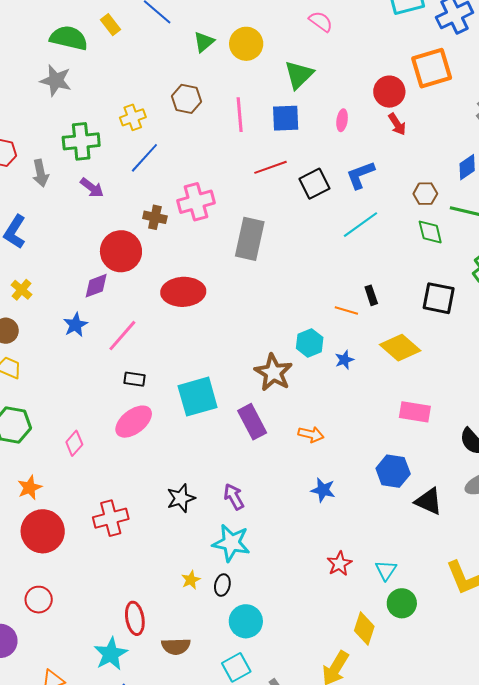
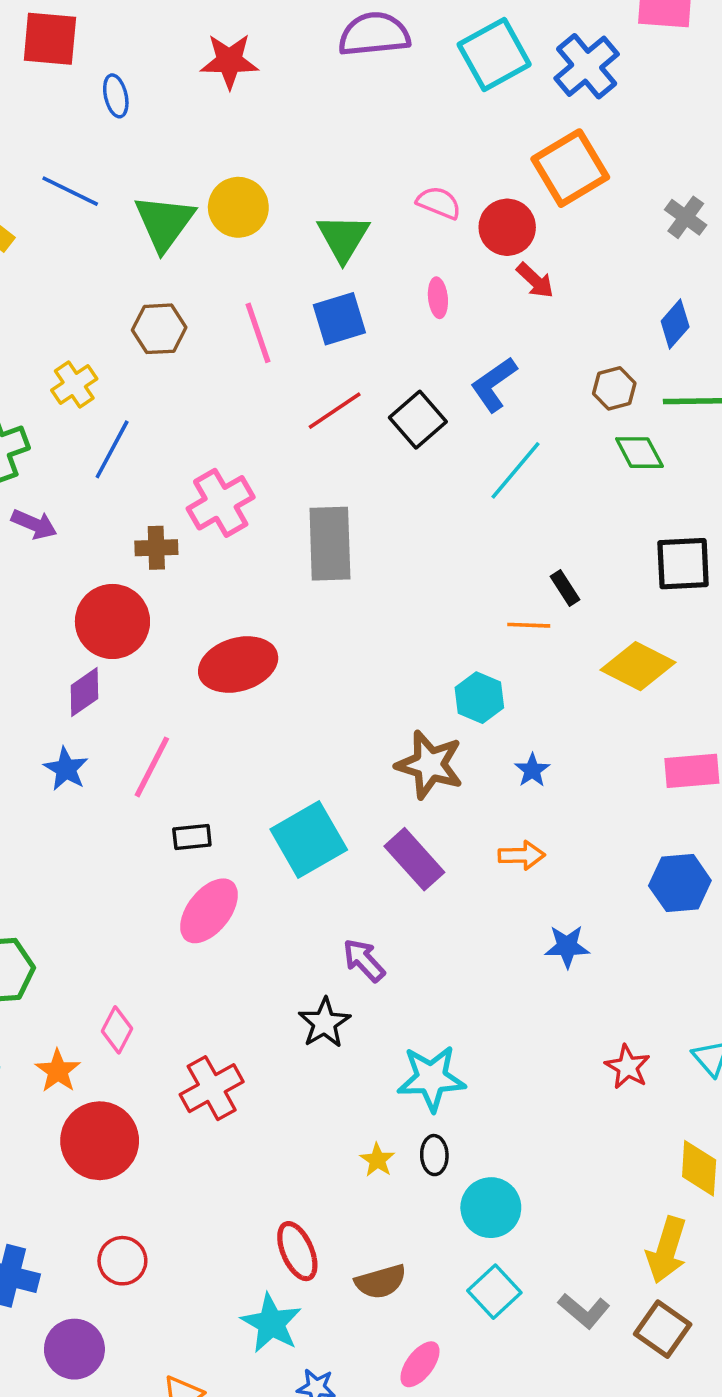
pink semicircle: (321, 22) -> (439, 203), moved
green triangle: (204, 42) -> (164, 223), size x1.6
blue star: (344, 360) -> (532, 770), moved
pink diamond: (74, 443) -> (117, 1030), moved
purple arrow: (234, 497) -> (364, 960), moved

